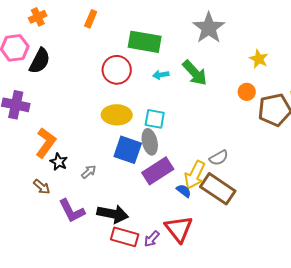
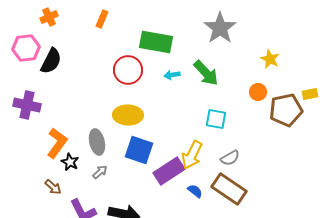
cyan square: (155, 119) -> (216, 119), moved
gray ellipse: (150, 142) -> (97, 142), moved
yellow arrow: (195, 175) -> (192, 155), moved

